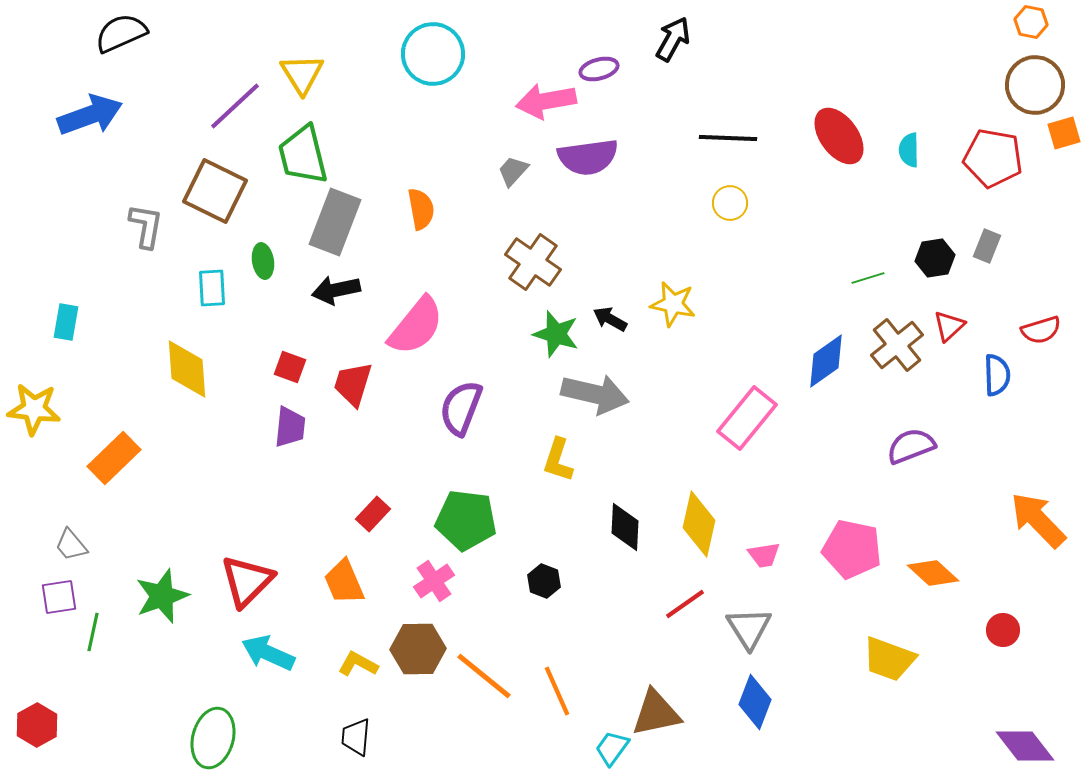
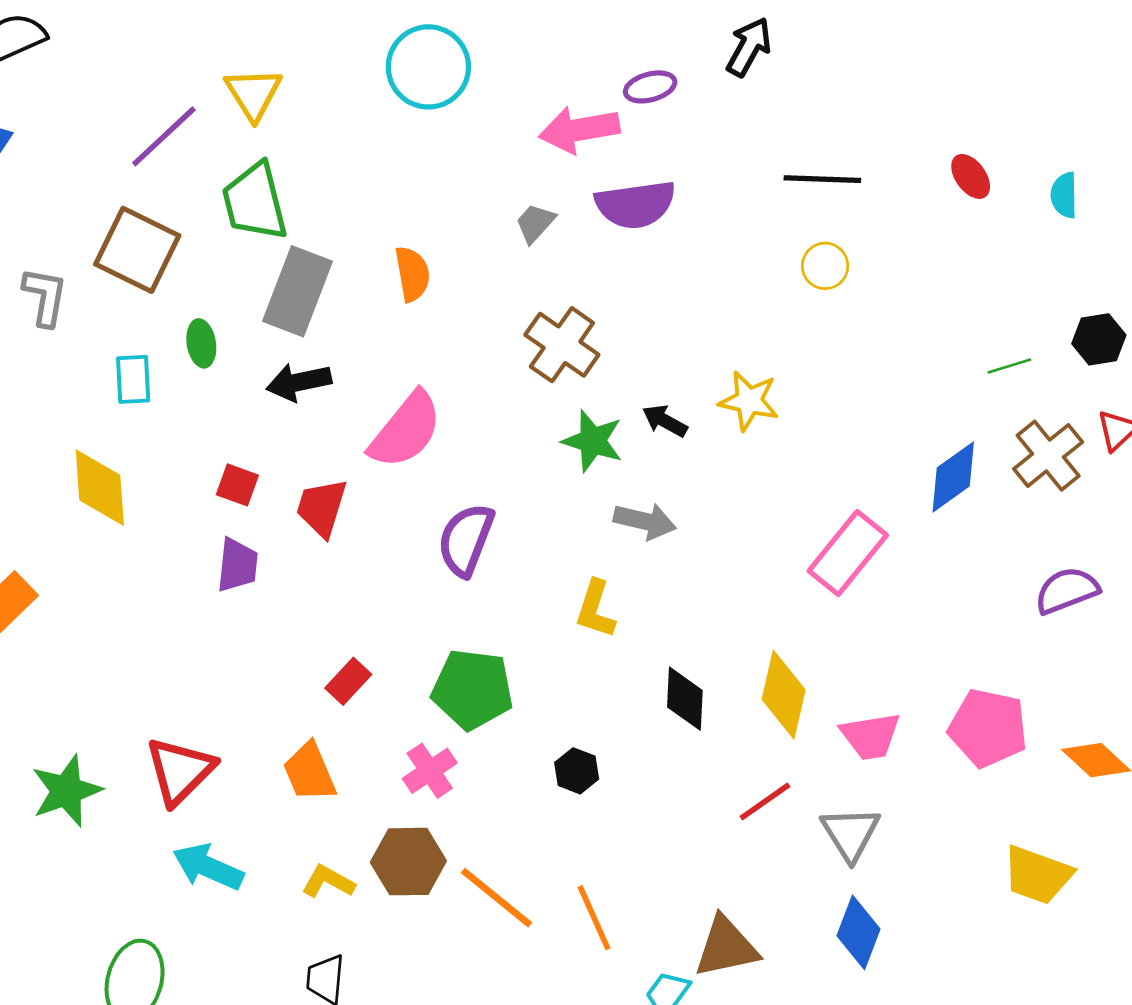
red ellipse: (839, 136) -> (971, 176), size x0.6
gray arrow: (595, 394) -> (645, 521), size x0.7
pink trapezoid: (764, 555) -> (870, 736), size x1.4

